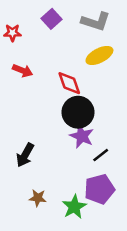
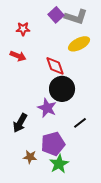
purple square: (52, 19) -> (56, 15), moved
red star: (12, 33) -> (23, 29), moved
purple star: (82, 136) -> (47, 108), moved
purple pentagon: (99, 189) -> (53, 144), moved

